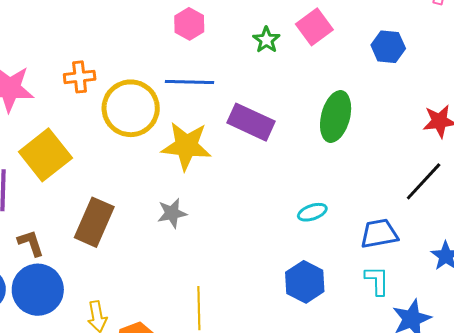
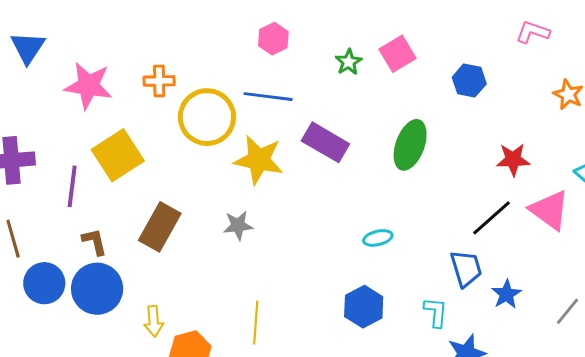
blue trapezoid: (379, 234) -> (466, 268), moved, turned 78

